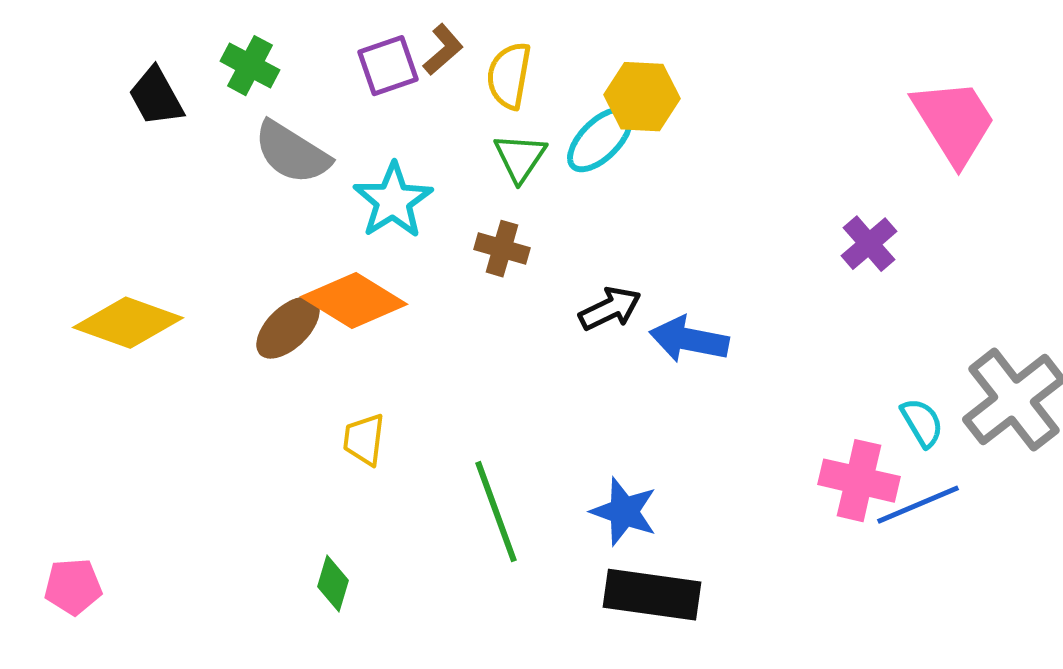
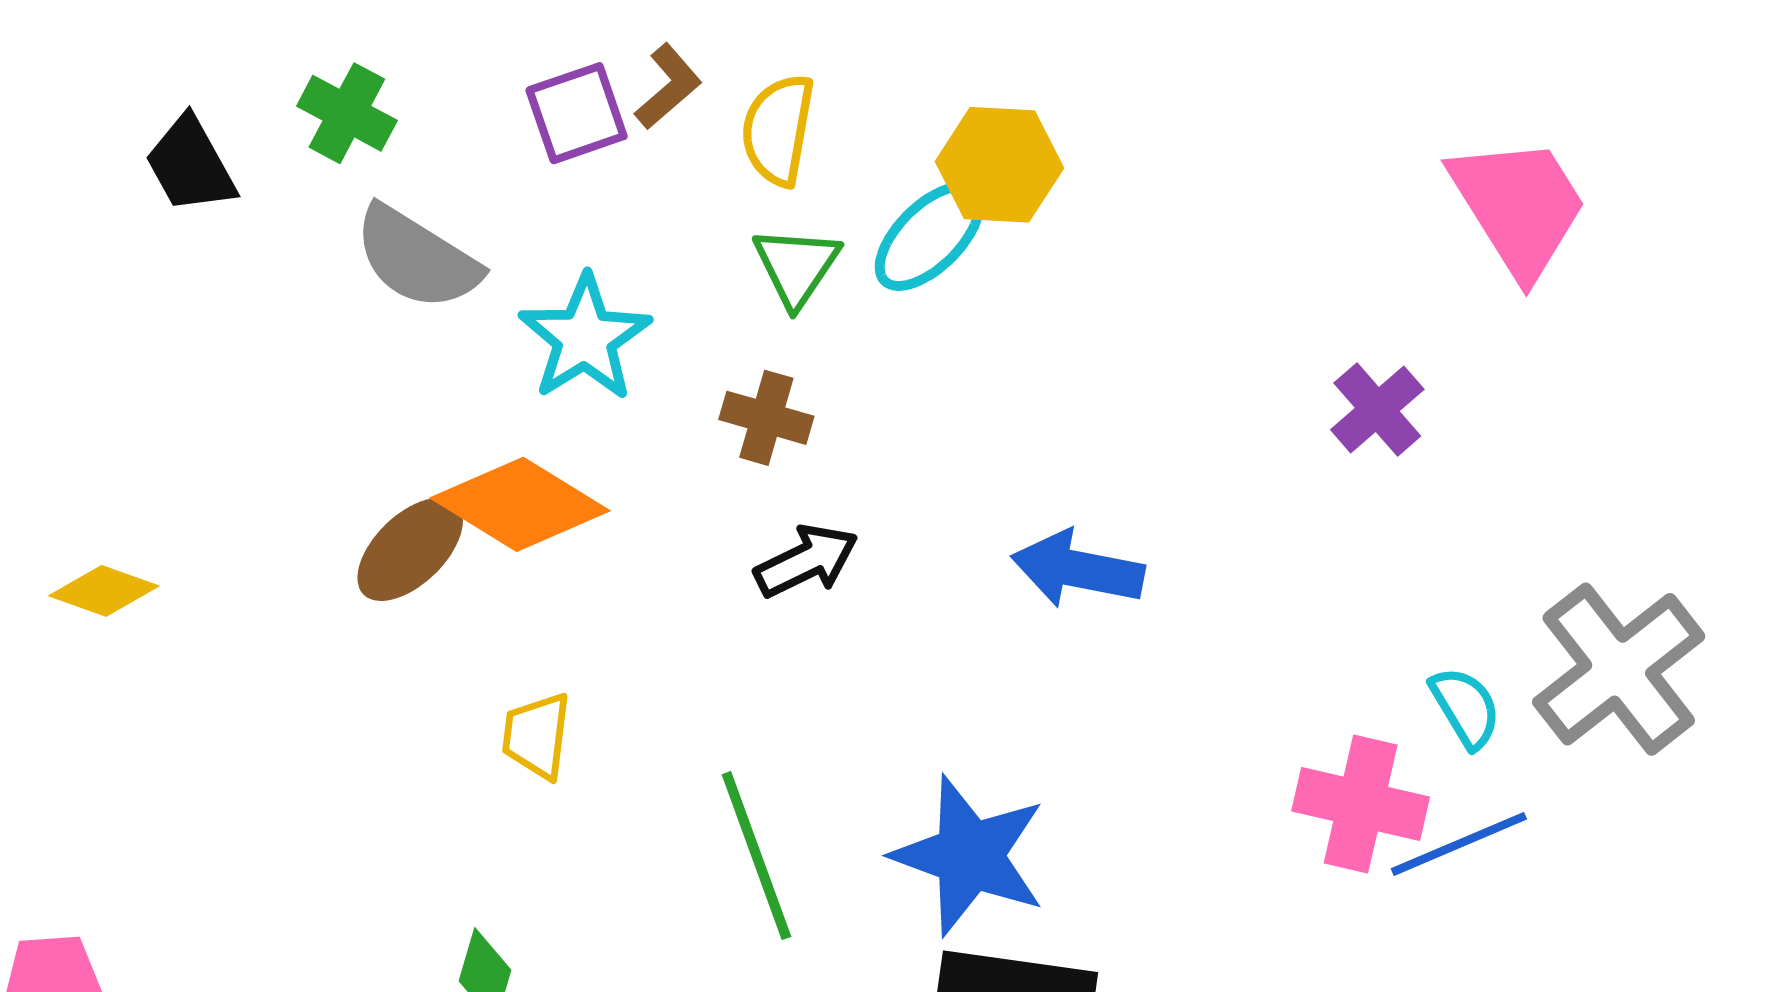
black arrow: (610, 309) -> (806, 561), moved
yellow diamond: (128, 323) -> (104, 591), moved, size x0.6
blue star: (624, 512) -> (969, 856), size x1.4

